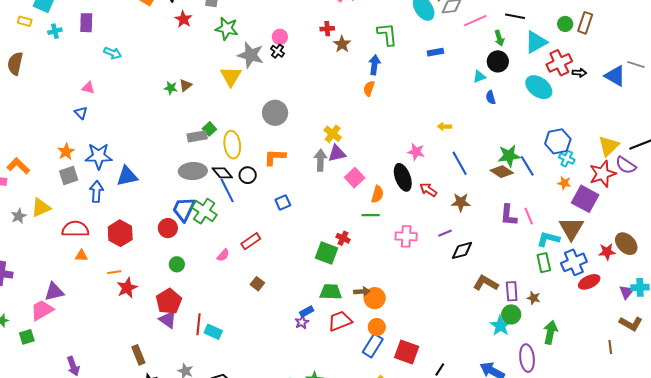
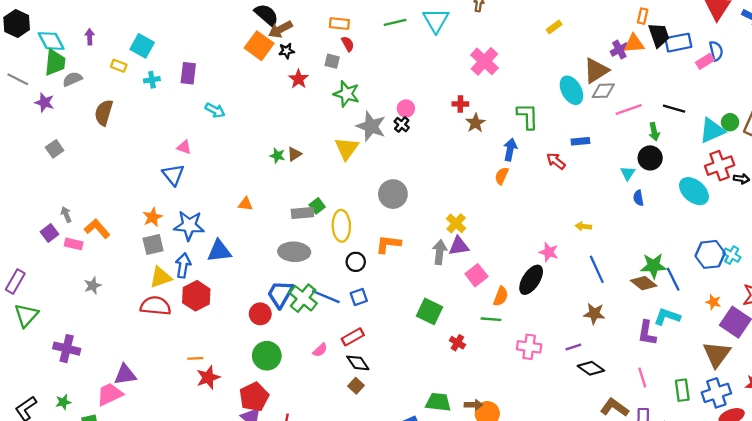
cyan triangle: (536, 42) -> (712, 131), moved
cyan triangle: (479, 77) -> (628, 173), turned -40
blue triangle: (81, 113) -> (173, 175), size x1.5
cyan cross: (567, 159) -> (732, 255), moved
black diamond: (222, 173) -> (358, 363), moved
black ellipse: (403, 177) -> (531, 280), turned 48
blue line: (227, 190) -> (326, 297), moved, turned -45
red arrow: (428, 190) -> (556, 161), moved
blue square: (283, 202) -> (359, 297), moved
yellow triangle: (41, 208) -> (161, 277), moved
pink line: (529, 216) -> (642, 377), moved
red hexagon: (120, 233) -> (196, 296), moved
cyan L-shape: (548, 239) -> (667, 317), moved
black diamond: (462, 250) -> (591, 368), turned 45
green square: (326, 253) -> (429, 311), moved
orange triangle: (81, 256) -> (245, 204), moved
green circle: (177, 264) -> (267, 356), size x1.6

